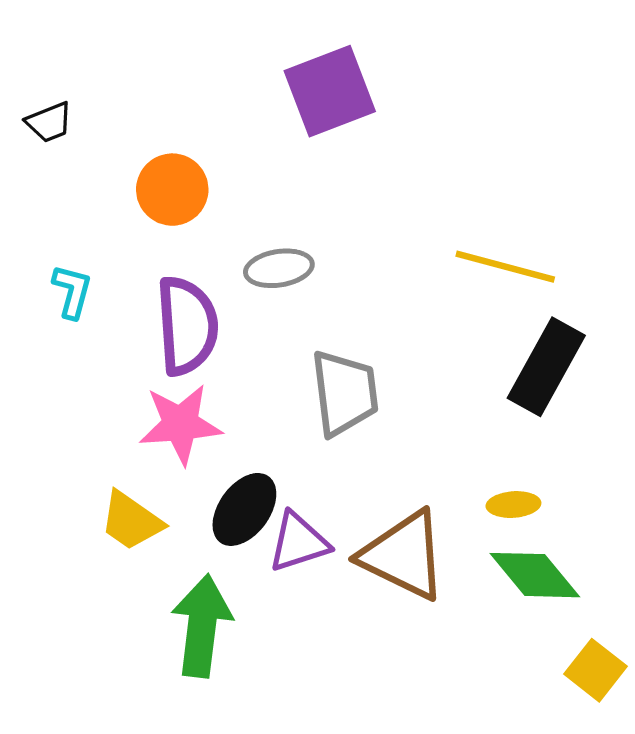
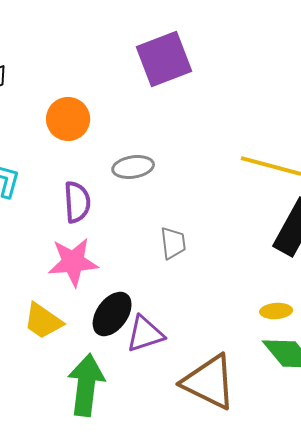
purple semicircle: (187, 326) -> (77, 202), size x0.7
gray trapezoid: (345, 393) -> (173, 243), size x0.6
brown triangle: (404, 555) -> (209, 382), moved

